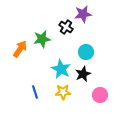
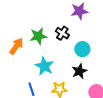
black cross: (66, 27) -> (62, 33), moved
cyan star: (61, 69) -> (44, 66), moved

